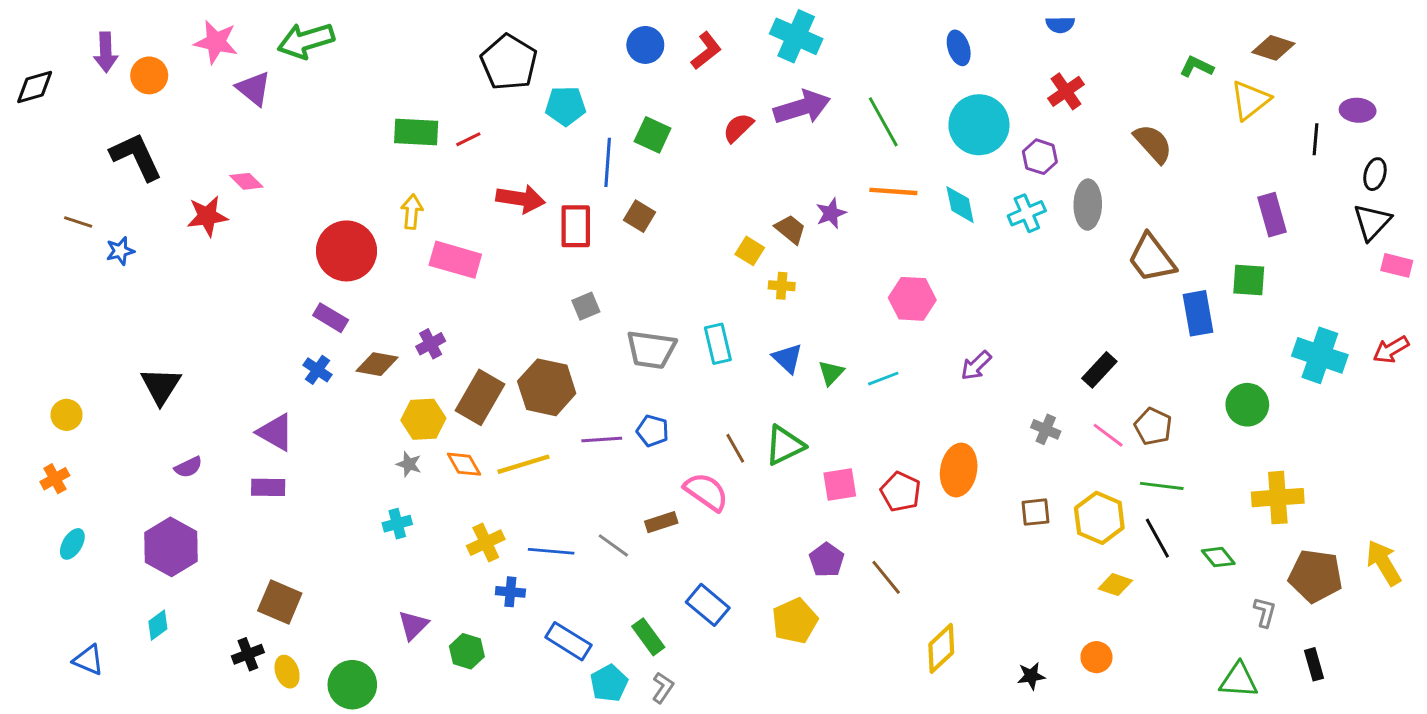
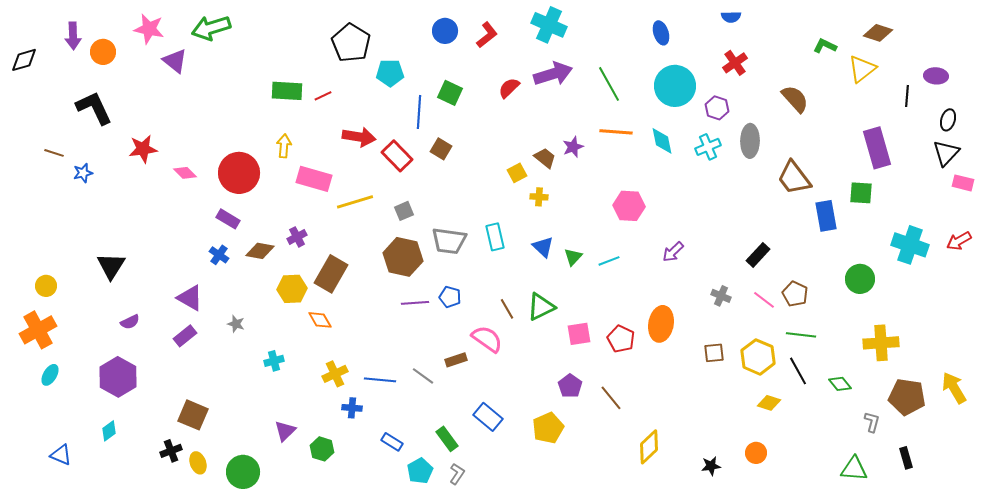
pink diamond: (246, 181) -> (185, 173), moved
purple rectangle: (1272, 215) -> (877, 148), size x1.4
red rectangle: (576, 226) -> (397, 156), turned -44
yellow square: (750, 251) -> (517, 173), turned 30
brown hexagon: (547, 387) -> (403, 257), moved
gray star: (409, 464) -> (236, 324), moved
yellow line: (523, 464) -> (355, 202), moved
orange cross: (55, 479) -> (38, 330), size x1.8
purple rectangle: (268, 487) -> (185, 336), turned -40
blue rectangle: (568, 641) -> (392, 442), size x0.7

